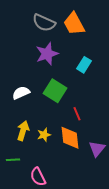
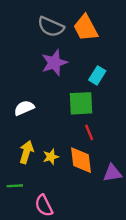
green square: (55, 91) -> (81, 103), moved, turned -35
purple triangle: (97, 149) -> (112, 173), turned 42

